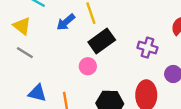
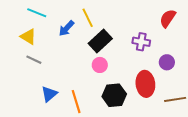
pink circle: (88, 66) -> (100, 65), moved
blue triangle: (37, 93) -> (49, 94), turned -48

